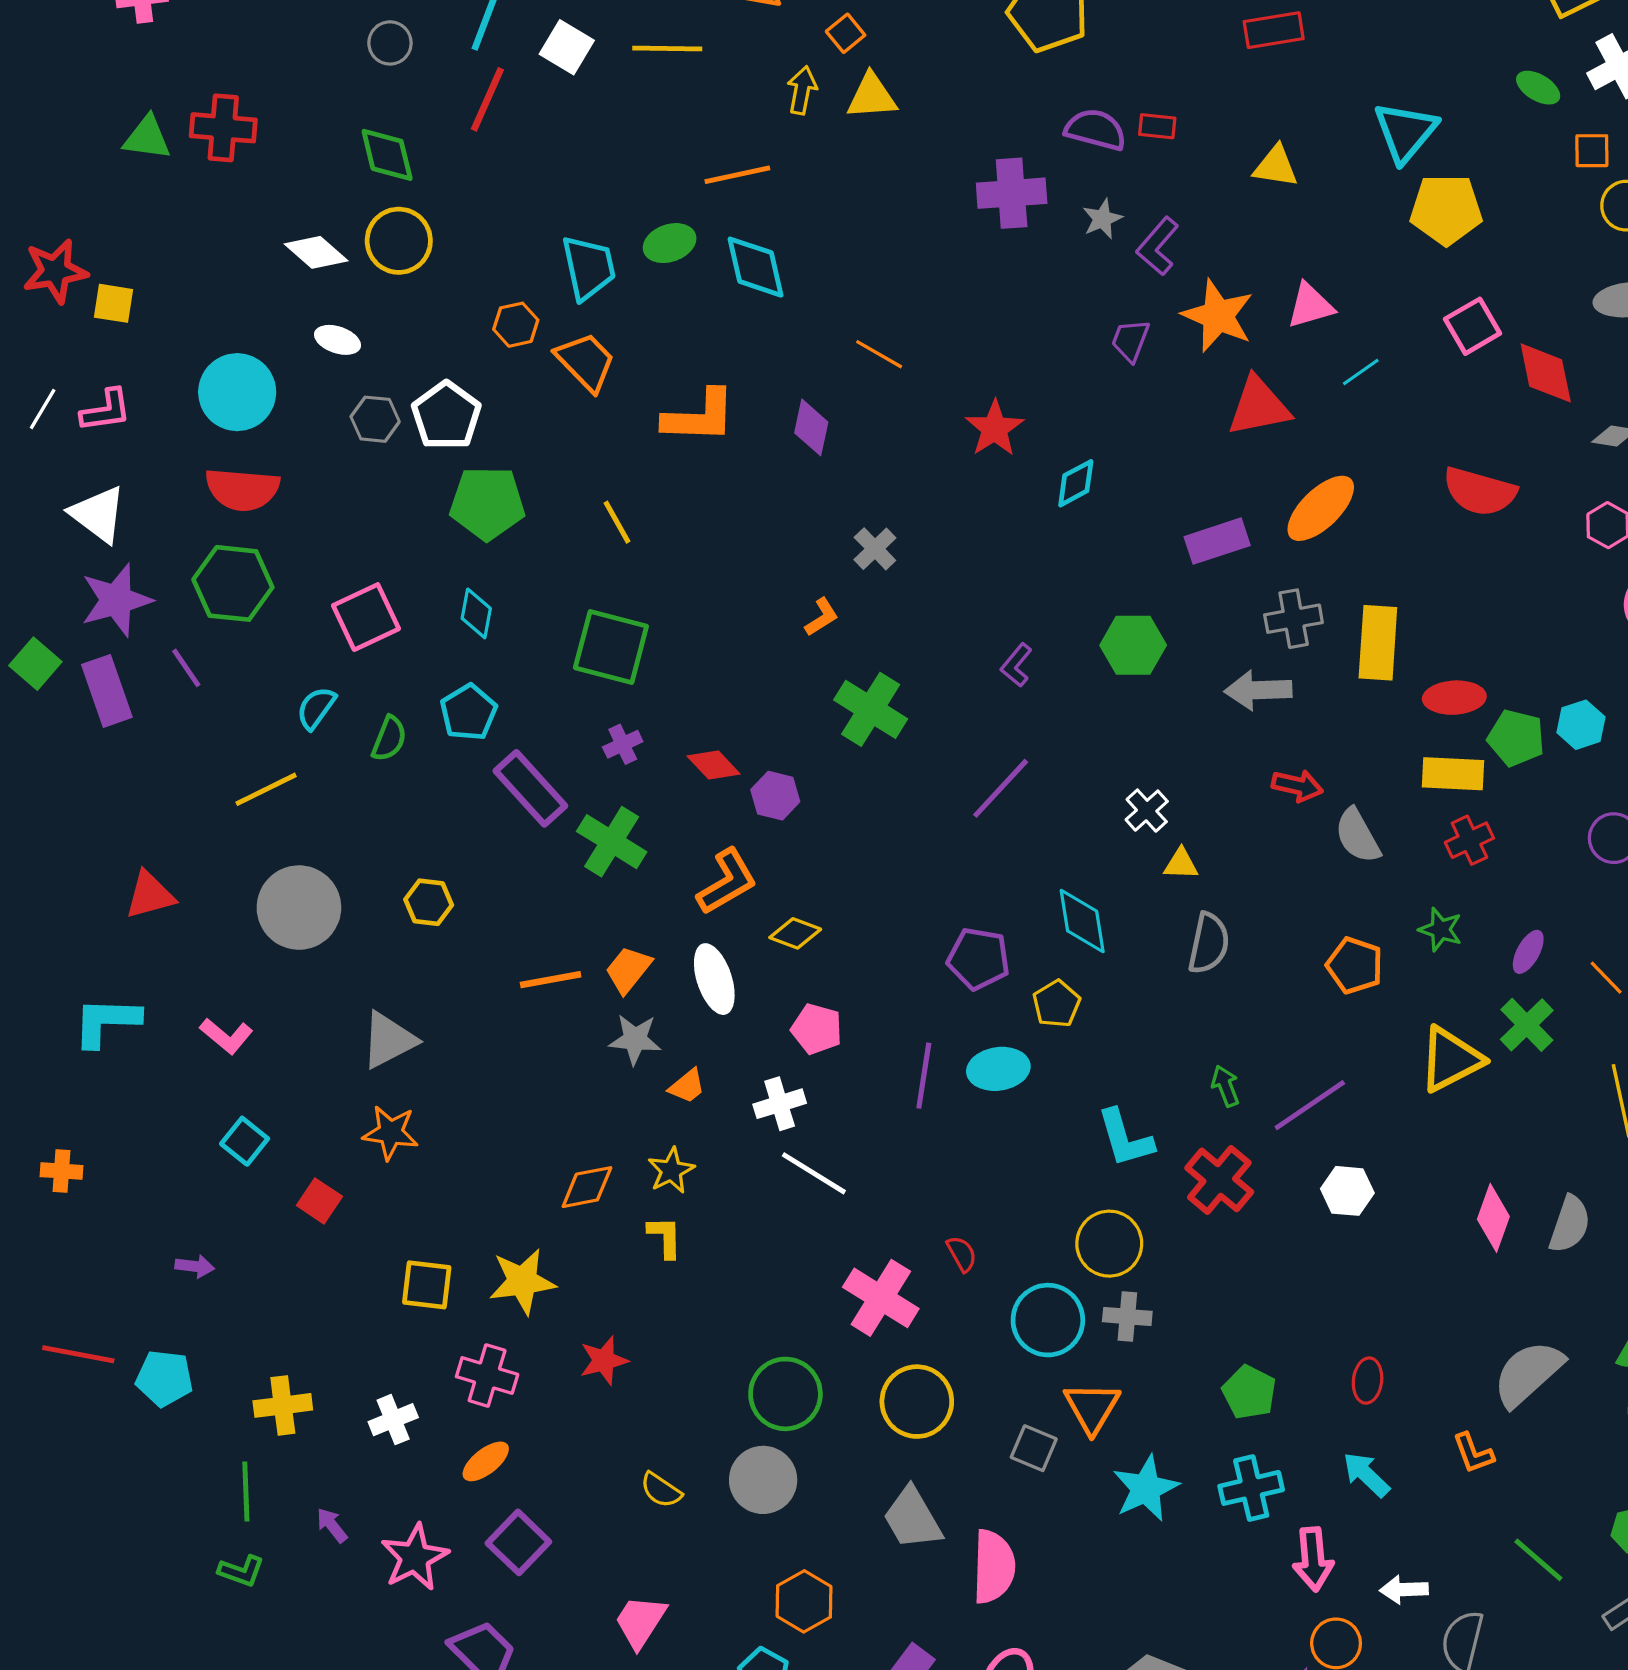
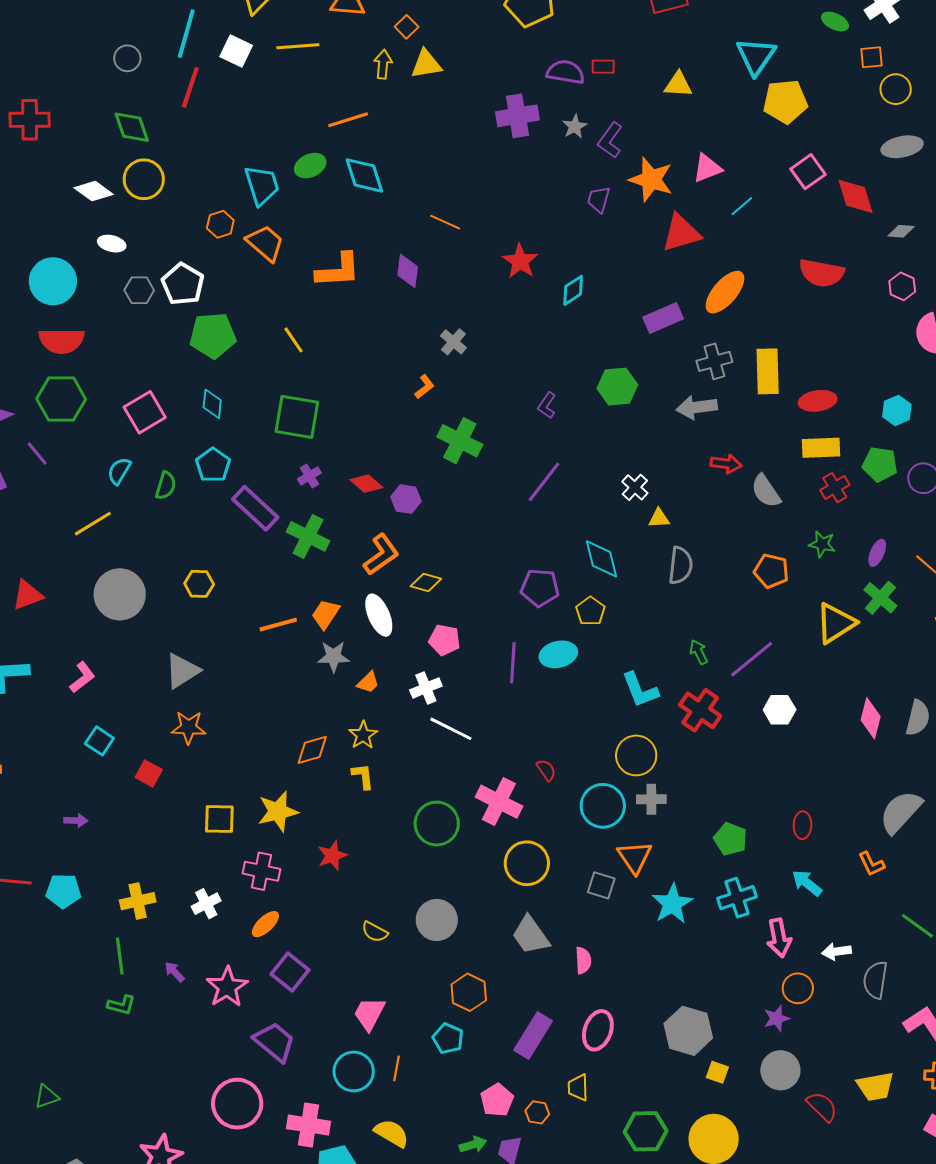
green pentagon: (1516, 738) -> (880, 464), moved
pink L-shape: (226, 1036) -> (82, 677), turned -72
green circle: (785, 1394) -> (437, 824), moved
pink semicircle: (994, 1567) -> (583, 960), size x0.6

